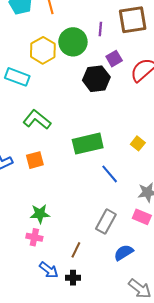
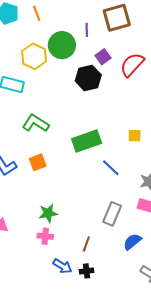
yellow square: (138, 143) -> (135, 136), turned -32

